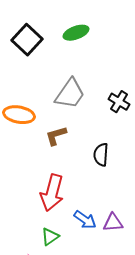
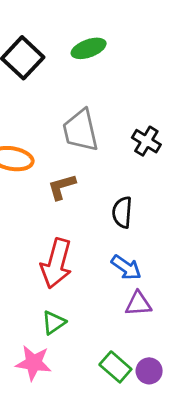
gray trapezoid: (70, 94) -> (81, 130), turned 132
blue arrow: (85, 220) -> (126, 267), moved

